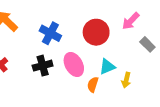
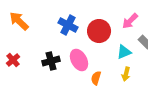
blue cross: (50, 33) -> (68, 25), moved
cyan triangle: (107, 67) -> (124, 52), moved

